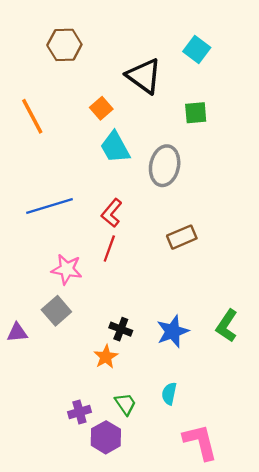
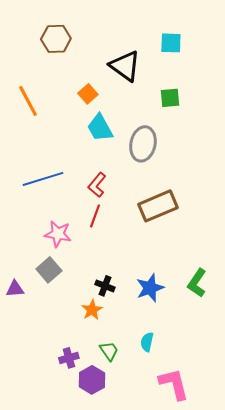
cyan square: (197, 49) -> (171, 43), turned -35
brown rectangle: (182, 237) -> (158, 206), size x1.5

